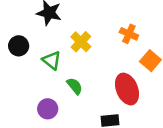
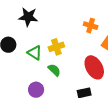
yellow cross: (81, 42) -> (56, 47), moved, turned 35

